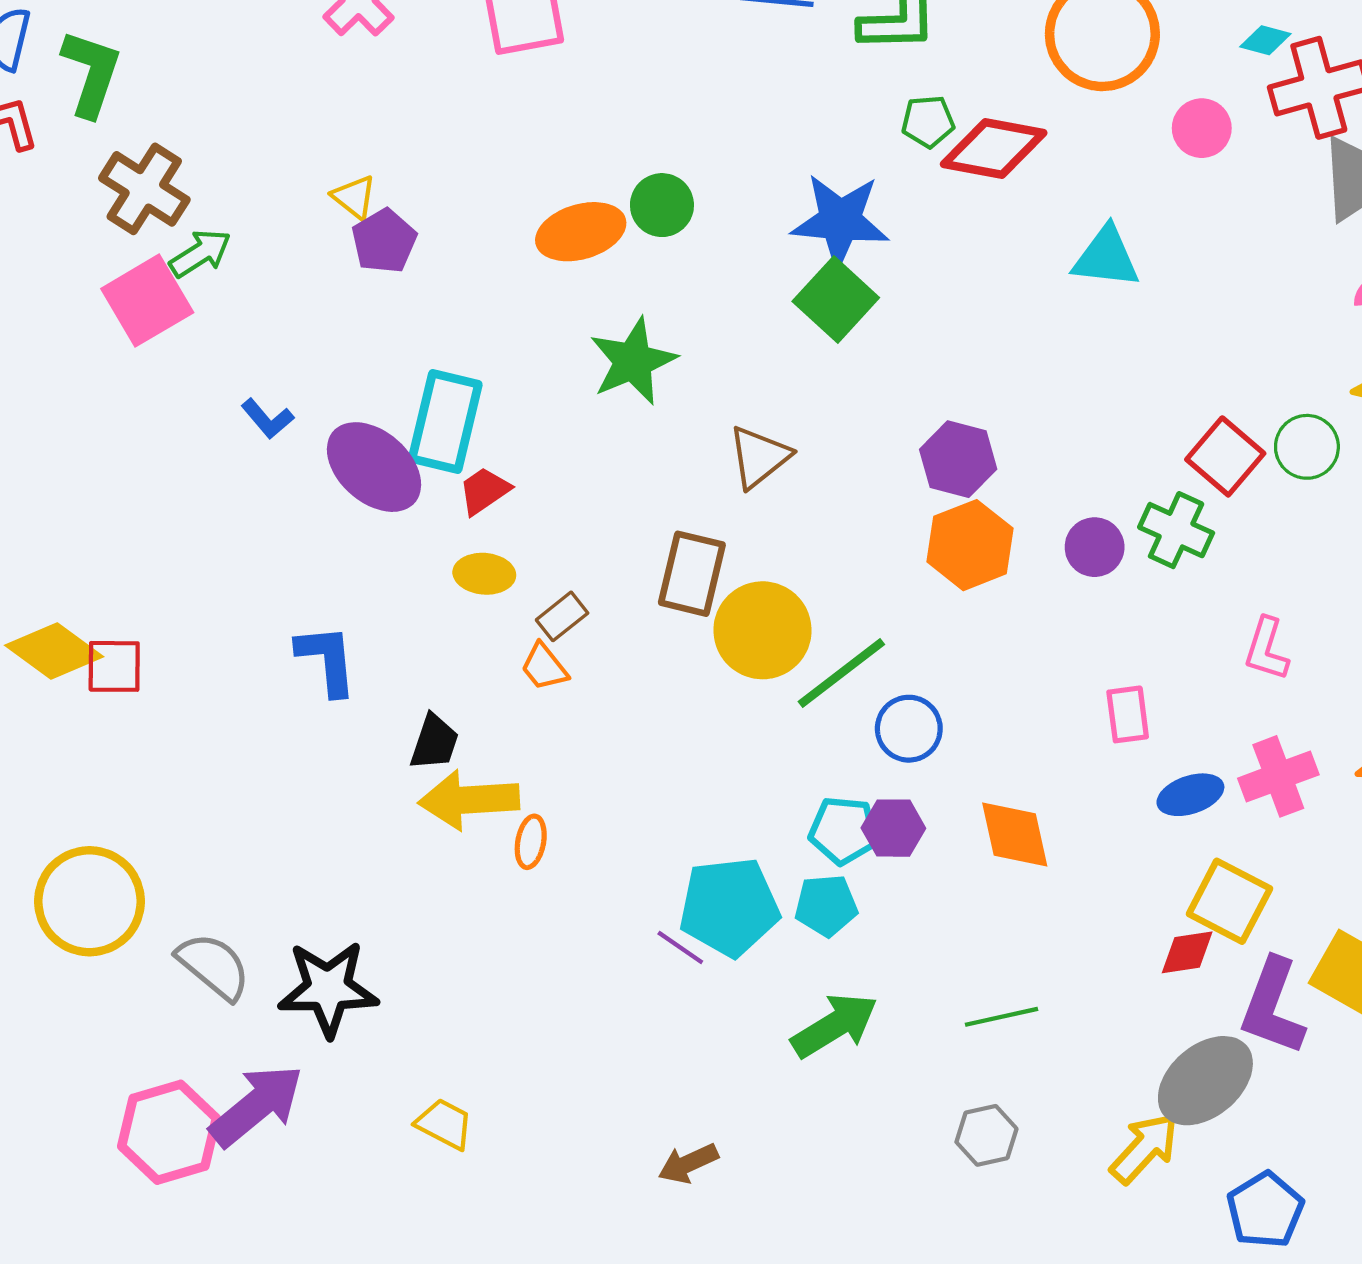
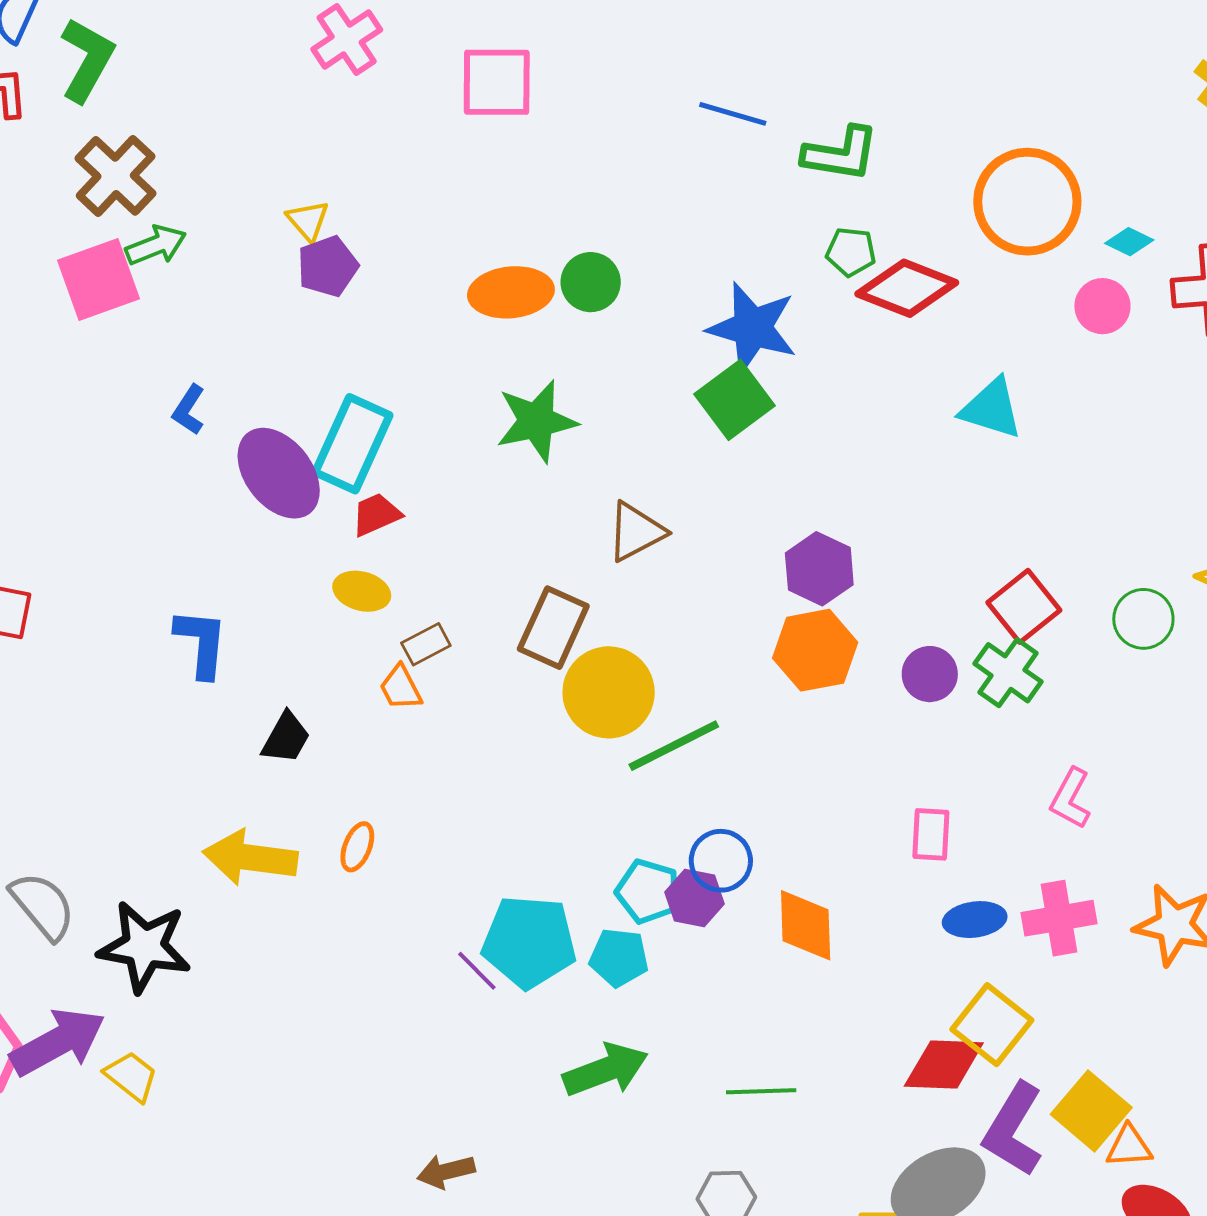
cyan diamond: (1265, 40) -> (1129, 242), moved
blue L-shape: (267, 419) -> (189, 410), turned 63
red square: (1225, 456) -> (1024, 606), moved
blue circle: (909, 729) -> (721, 861), moved
yellow arrow: (469, 800) -> (250, 858), moved
red diamond: (1187, 952) -> (944, 1064), size x1.5
yellow trapezoid: (444, 1124) -> (131, 1076), moved

